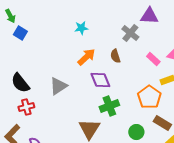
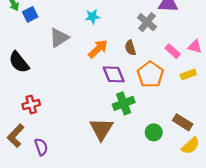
blue square: (20, 33) -> (30, 14), moved, turned 32
black semicircle: (20, 83) -> (19, 62), moved
gray triangle: (58, 86) -> (59, 38), moved
orange pentagon: (149, 97) -> (150, 74), moved

